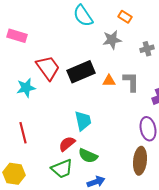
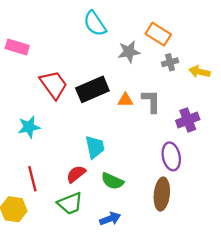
orange rectangle: (125, 17) -> (158, 34), moved, size x1.5
cyan star: (26, 88) -> (29, 127), moved
red line: (23, 133) -> (32, 179), moved
green semicircle: (88, 156) -> (112, 181), moved

